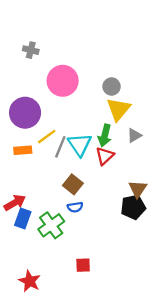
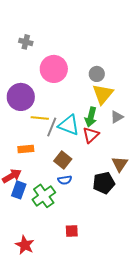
yellow line: (47, 137) -> (40, 118), turned 42
cyan triangle: (80, 145) -> (69, 125), turned -35
orange rectangle: (23, 150) -> (26, 149), moved
black pentagon: (133, 207) -> (104, 183), moved

